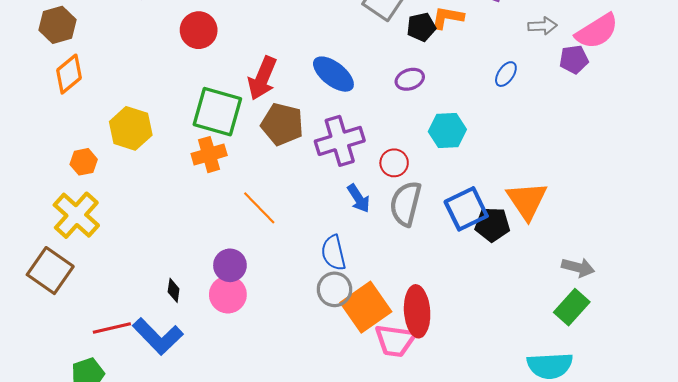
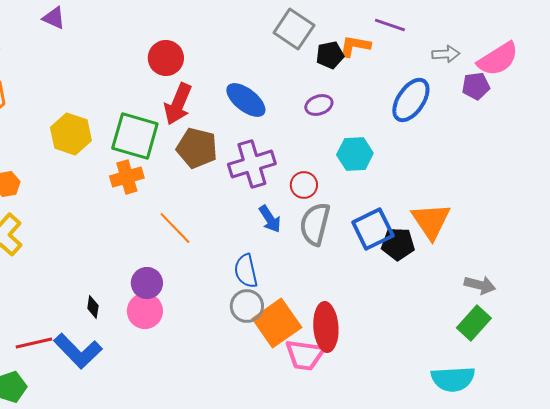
red circle: (199, 30) -> (166, 58), moved
blue ellipse: (506, 74) -> (411, 100), size x1.8
yellow hexagon: (131, 128) -> (71, 134), moved

